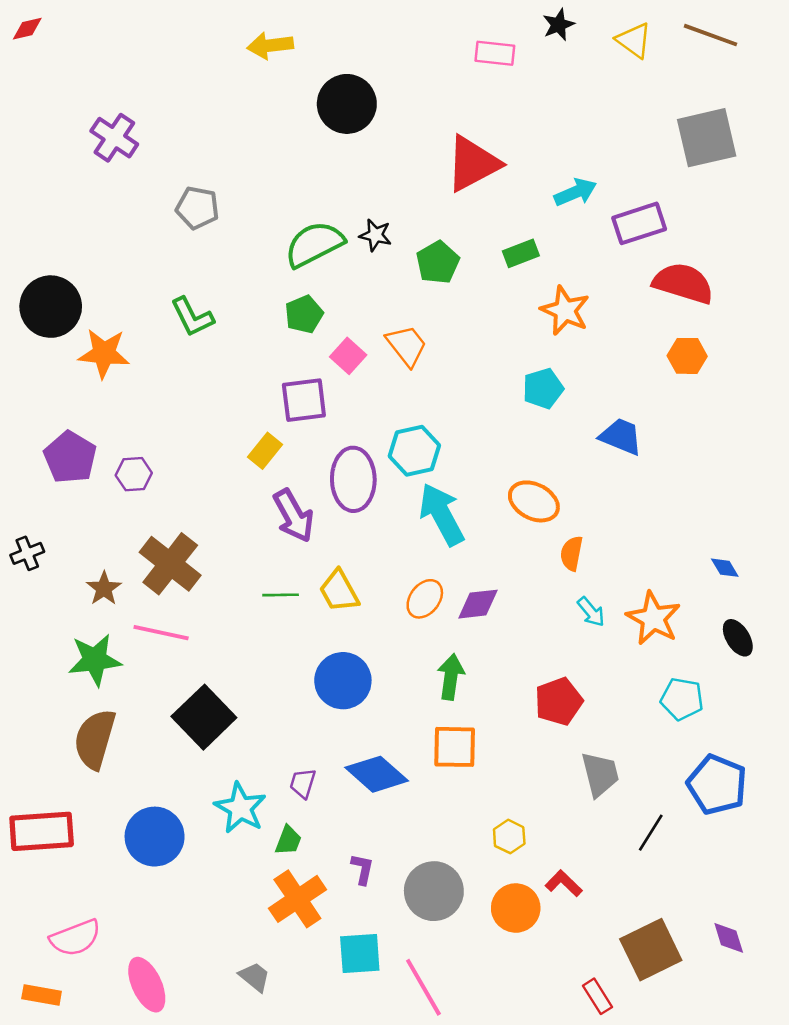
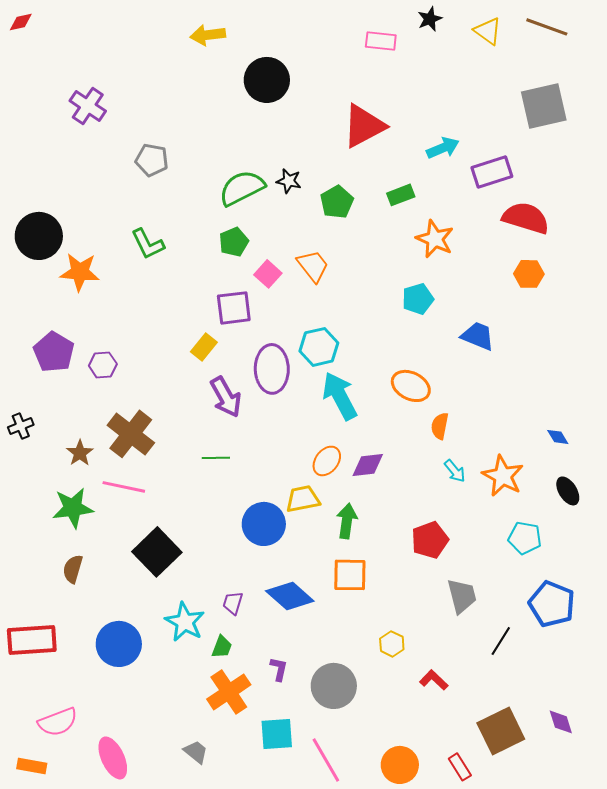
yellow trapezoid: (339, 591) -> (303, 499), moved, turned 108
brown semicircle: (95, 739) -> (73, 569), size x0.6
orange circle: (516, 908) -> (400, 765), moved

